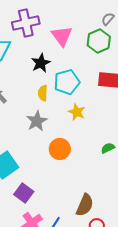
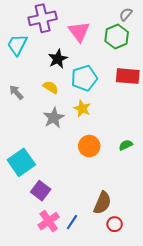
yellow semicircle: (43, 93) -> (51, 87), moved, turned 119
yellow star: (77, 112) -> (82, 109), moved
orange circle: (60, 149) -> (89, 146), moved

